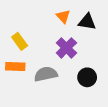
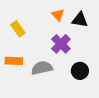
yellow rectangle: (20, 41) -> (18, 29), moved

